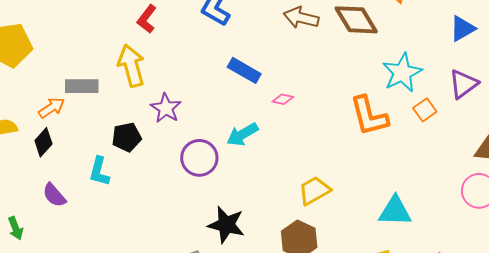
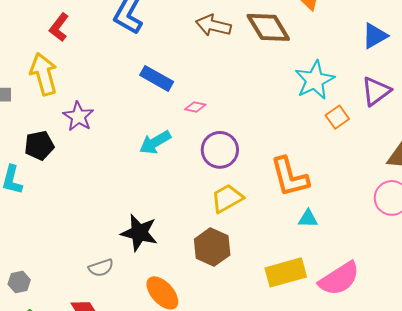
orange L-shape: (369, 116) -> (290, 177), moved
purple circle: (199, 158) -> (220, 150), moved
cyan triangle: (395, 211) -> (308, 219), size x0.6

